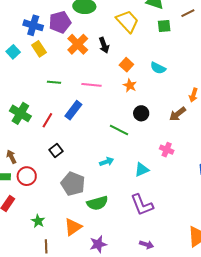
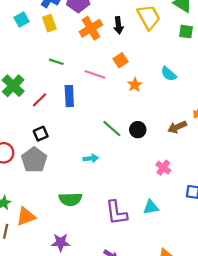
black arrow: (104, 45) -> (118, 25), moved
orange square: (126, 65) -> (120, 60), moved
blue rectangle: (73, 110) -> (69, 96), turned -54
black circle: (141, 113) -> (138, 130), moved
pink cross: (167, 150) -> (163, 168), moved
cyan triangle: (142, 170) -> (151, 207), moved
gray pentagon: (73, 184) -> (34, 160), moved
orange triangle: (73, 227) -> (26, 216), moved

